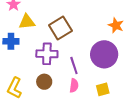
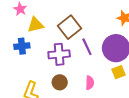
purple line: (74, 65) -> (87, 47), moved
yellow square: (103, 89) -> (118, 72), moved

